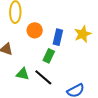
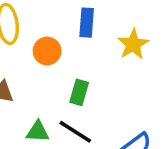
blue rectangle: (58, 37) -> (87, 23), moved

